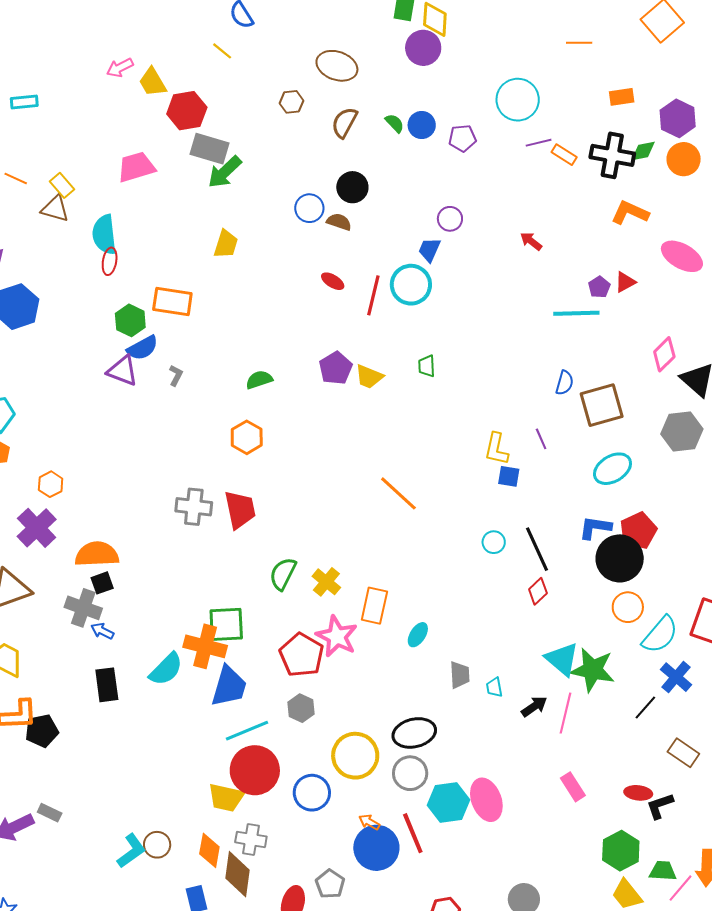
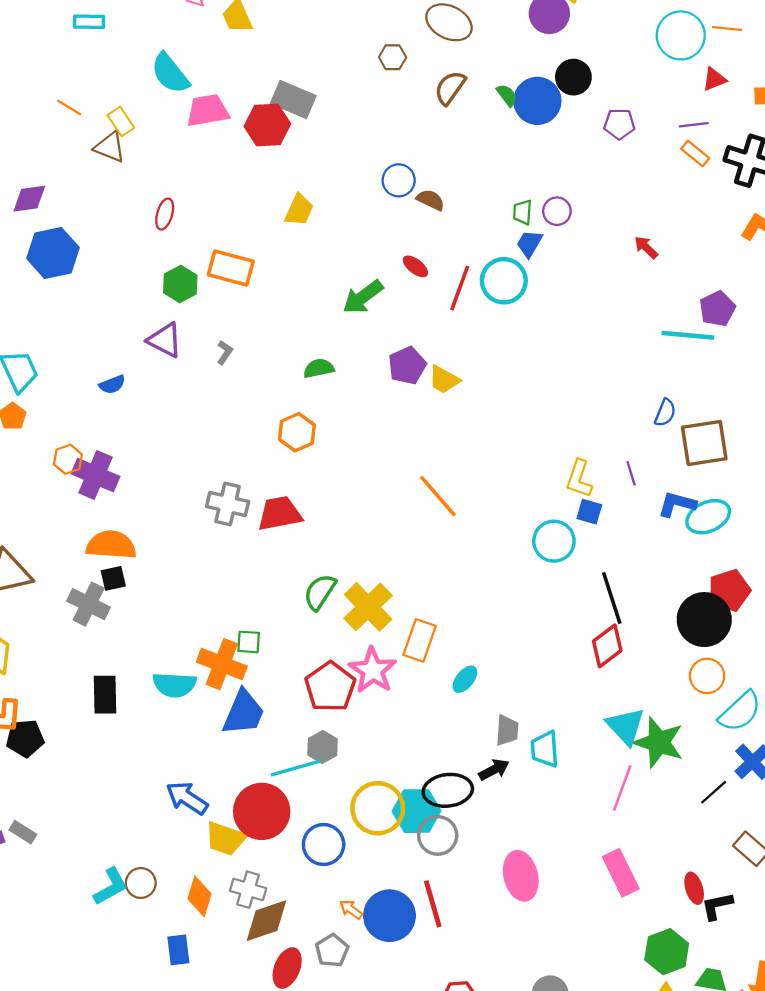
cyan circle: (518, 100) -> (681, 35), moved
red hexagon: (187, 111) -> (267, 125), moved
blue circle: (422, 125) -> (537, 101), size x1.5
purple pentagon: (462, 138) -> (619, 124), moved
purple line: (539, 143) -> (694, 125), moved
green arrow: (225, 172) -> (363, 297), moved
black circle: (352, 187) -> (573, 77), moved
cyan semicircle: (104, 235) -> (170, 73), moved, turned -39
red triangle: (625, 282) -> (714, 79), moved
purple pentagon: (599, 287) -> (717, 309), size x1.4
blue semicircle: (143, 348) -> (112, 385), moved, size x0.7
green trapezoid: (427, 366) -> (522, 212), moved
orange line: (398, 493) -> (438, 496), moved
red trapezoid: (240, 510) -> (280, 513), turned -96
purple cross: (37, 528) -> (96, 475), moved, turned -30
blue L-shape: (595, 528) -> (677, 504), moved
cyan circle: (494, 542) -> (554, 541), moved, size x1.6
yellow cross: (326, 582) -> (368, 607), size x1.5
red diamond: (538, 591) -> (607, 646), size x1.4
green square: (226, 624) -> (249, 642), size x0.6
blue arrow: (102, 631) -> (187, 798), moved, size x1.6
cyan semicircle: (166, 669) -> (174, 685), turned 42
cyan trapezoid: (494, 687) -> (545, 749), size x1.6
black arrow: (534, 706) -> (494, 770), moved
cyan line: (247, 731) -> (296, 768), moved
pink rectangle: (573, 787) -> (621, 873), size x1.4
red ellipse: (638, 793) -> (694, 888), turned 60
cyan hexagon: (448, 802) -> (416, 811), moved
orange arrow: (369, 822) -> (351, 910), moved
brown diamond: (237, 874) -> (266, 921), moved, turned 57

